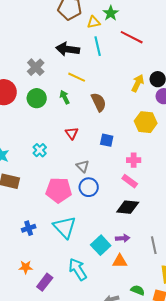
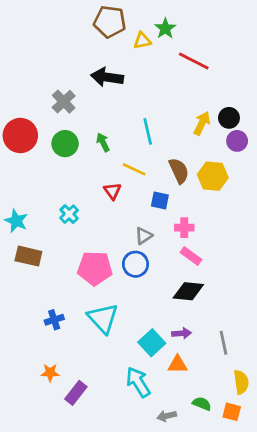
cyan line: (98, 46) -> (148, 131), moved
yellow line: (77, 77) -> (134, 169), moved
brown semicircle: (99, 102) -> (179, 171), moved
pink cross: (134, 160) -> (184, 228), moved
gray triangle: (83, 166) -> (144, 236), moved, turned 40
cyan arrow: (78, 269) -> (138, 382), moved

